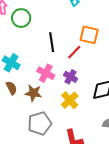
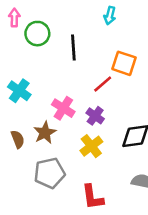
black line: (52, 42) -> (73, 47), moved
brown semicircle: (11, 88) -> (18, 139), moved
brown star: (33, 93) -> (45, 133), turned 30

